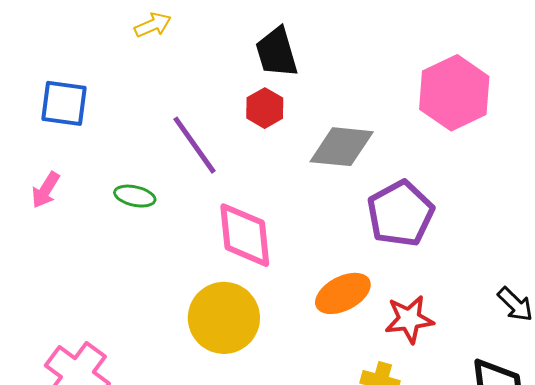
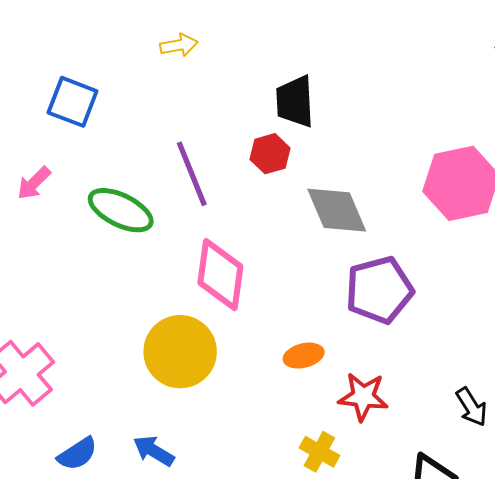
gray diamond: (342, 147) -> (337, 210), turned 48
green ellipse: (135, 196) -> (121, 210), size x1.6
orange ellipse: (343, 293) -> (304, 356), size x0.7

